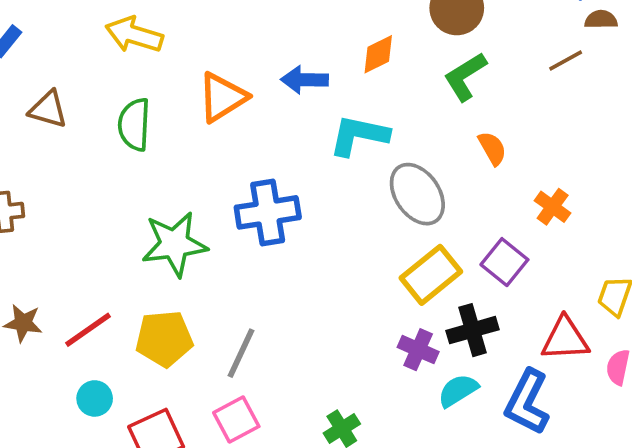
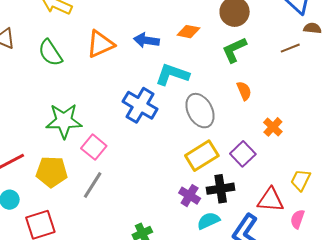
orange diamond: (378, 54) -> (188, 32), turned 30
green semicircle: (134, 124) -> (50, 53), turned -44
blue cross: (268, 212) -> (140, 105), moved, turned 32
pink square: (236, 420) -> (94, 147), moved, turned -30

